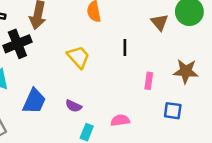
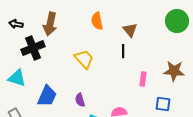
brown triangle: (160, 22) -> (130, 30), moved
purple semicircle: (74, 106) -> (80, 100), turned 48

